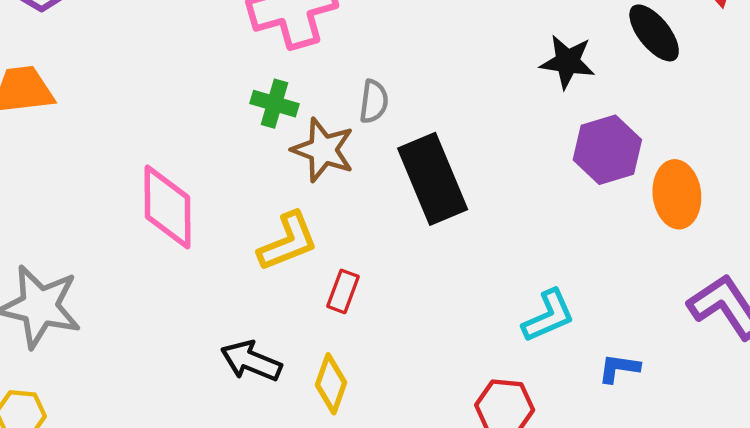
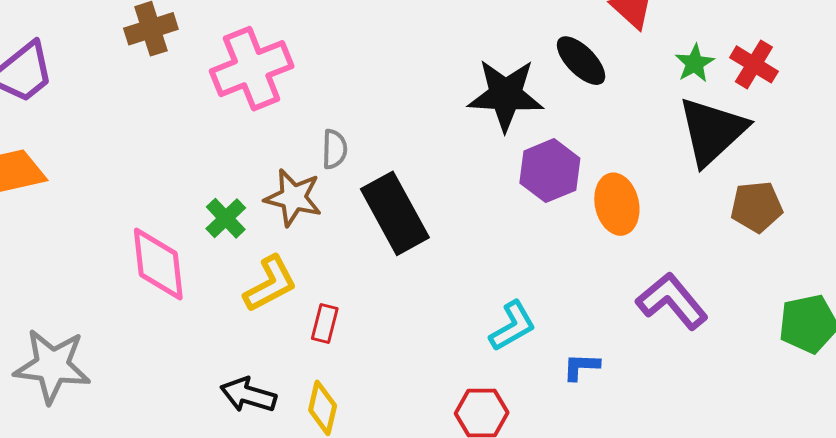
black star: (567, 62) -> (506, 95), size x1.5
green cross: (275, 104) -> (226, 218), moved, turned 36

